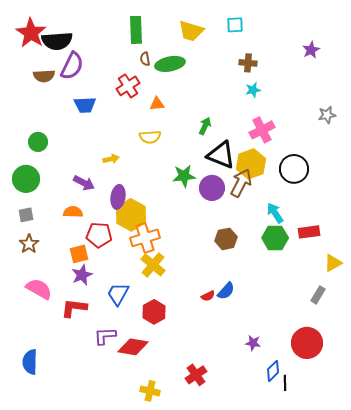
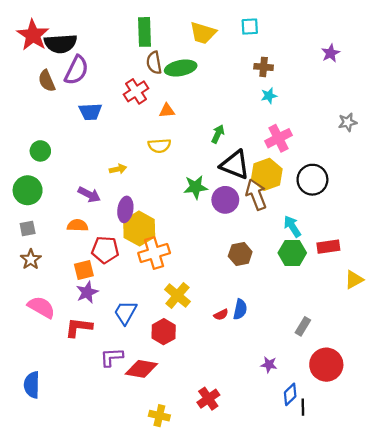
brown semicircle: (145, 59) -> (154, 63), size x1.5
brown semicircle: (44, 76) -> (47, 81), turned 70
brown arrow: (241, 183) -> (256, 195), turned -48
yellow cross: (153, 265) -> (177, 296), moved
blue semicircle: (226, 291) -> (240, 309), turned -30
gray rectangle: (318, 295) -> (303, 326), moved

